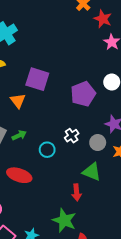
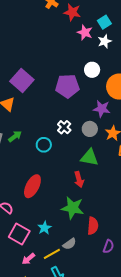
purple square: (37, 79) -> (22, 80), turned 35
purple pentagon: (83, 94) -> (67, 86), turned 30
red ellipse: (19, 175) -> (32, 186), moved, turned -70

